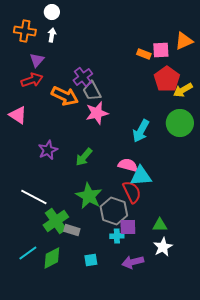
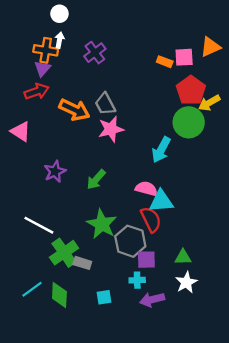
orange cross: (25, 31) -> (46, 50), moved
purple cross: (83, 77) -> (95, 53), moved
green circle: (180, 123) -> (189, 122), moved
cyan cross: (117, 236) -> (137, 280), moved
green diamond: (52, 258) -> (59, 295), turned -60

